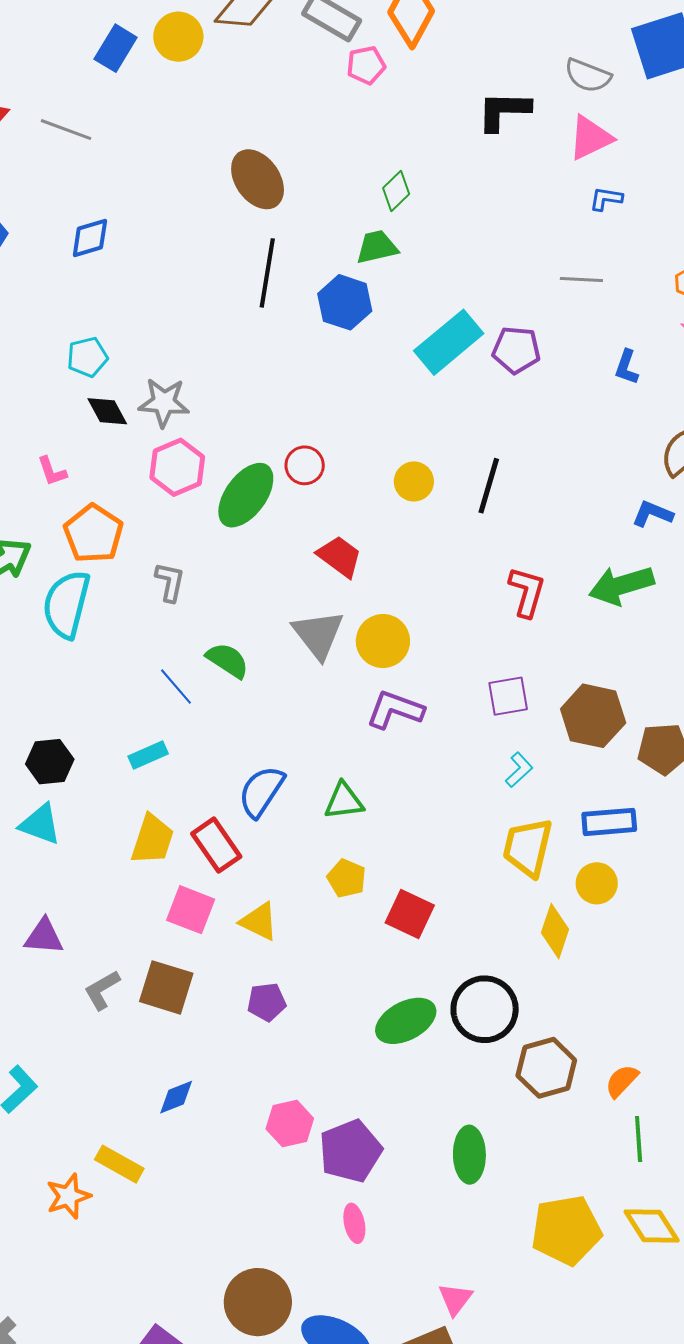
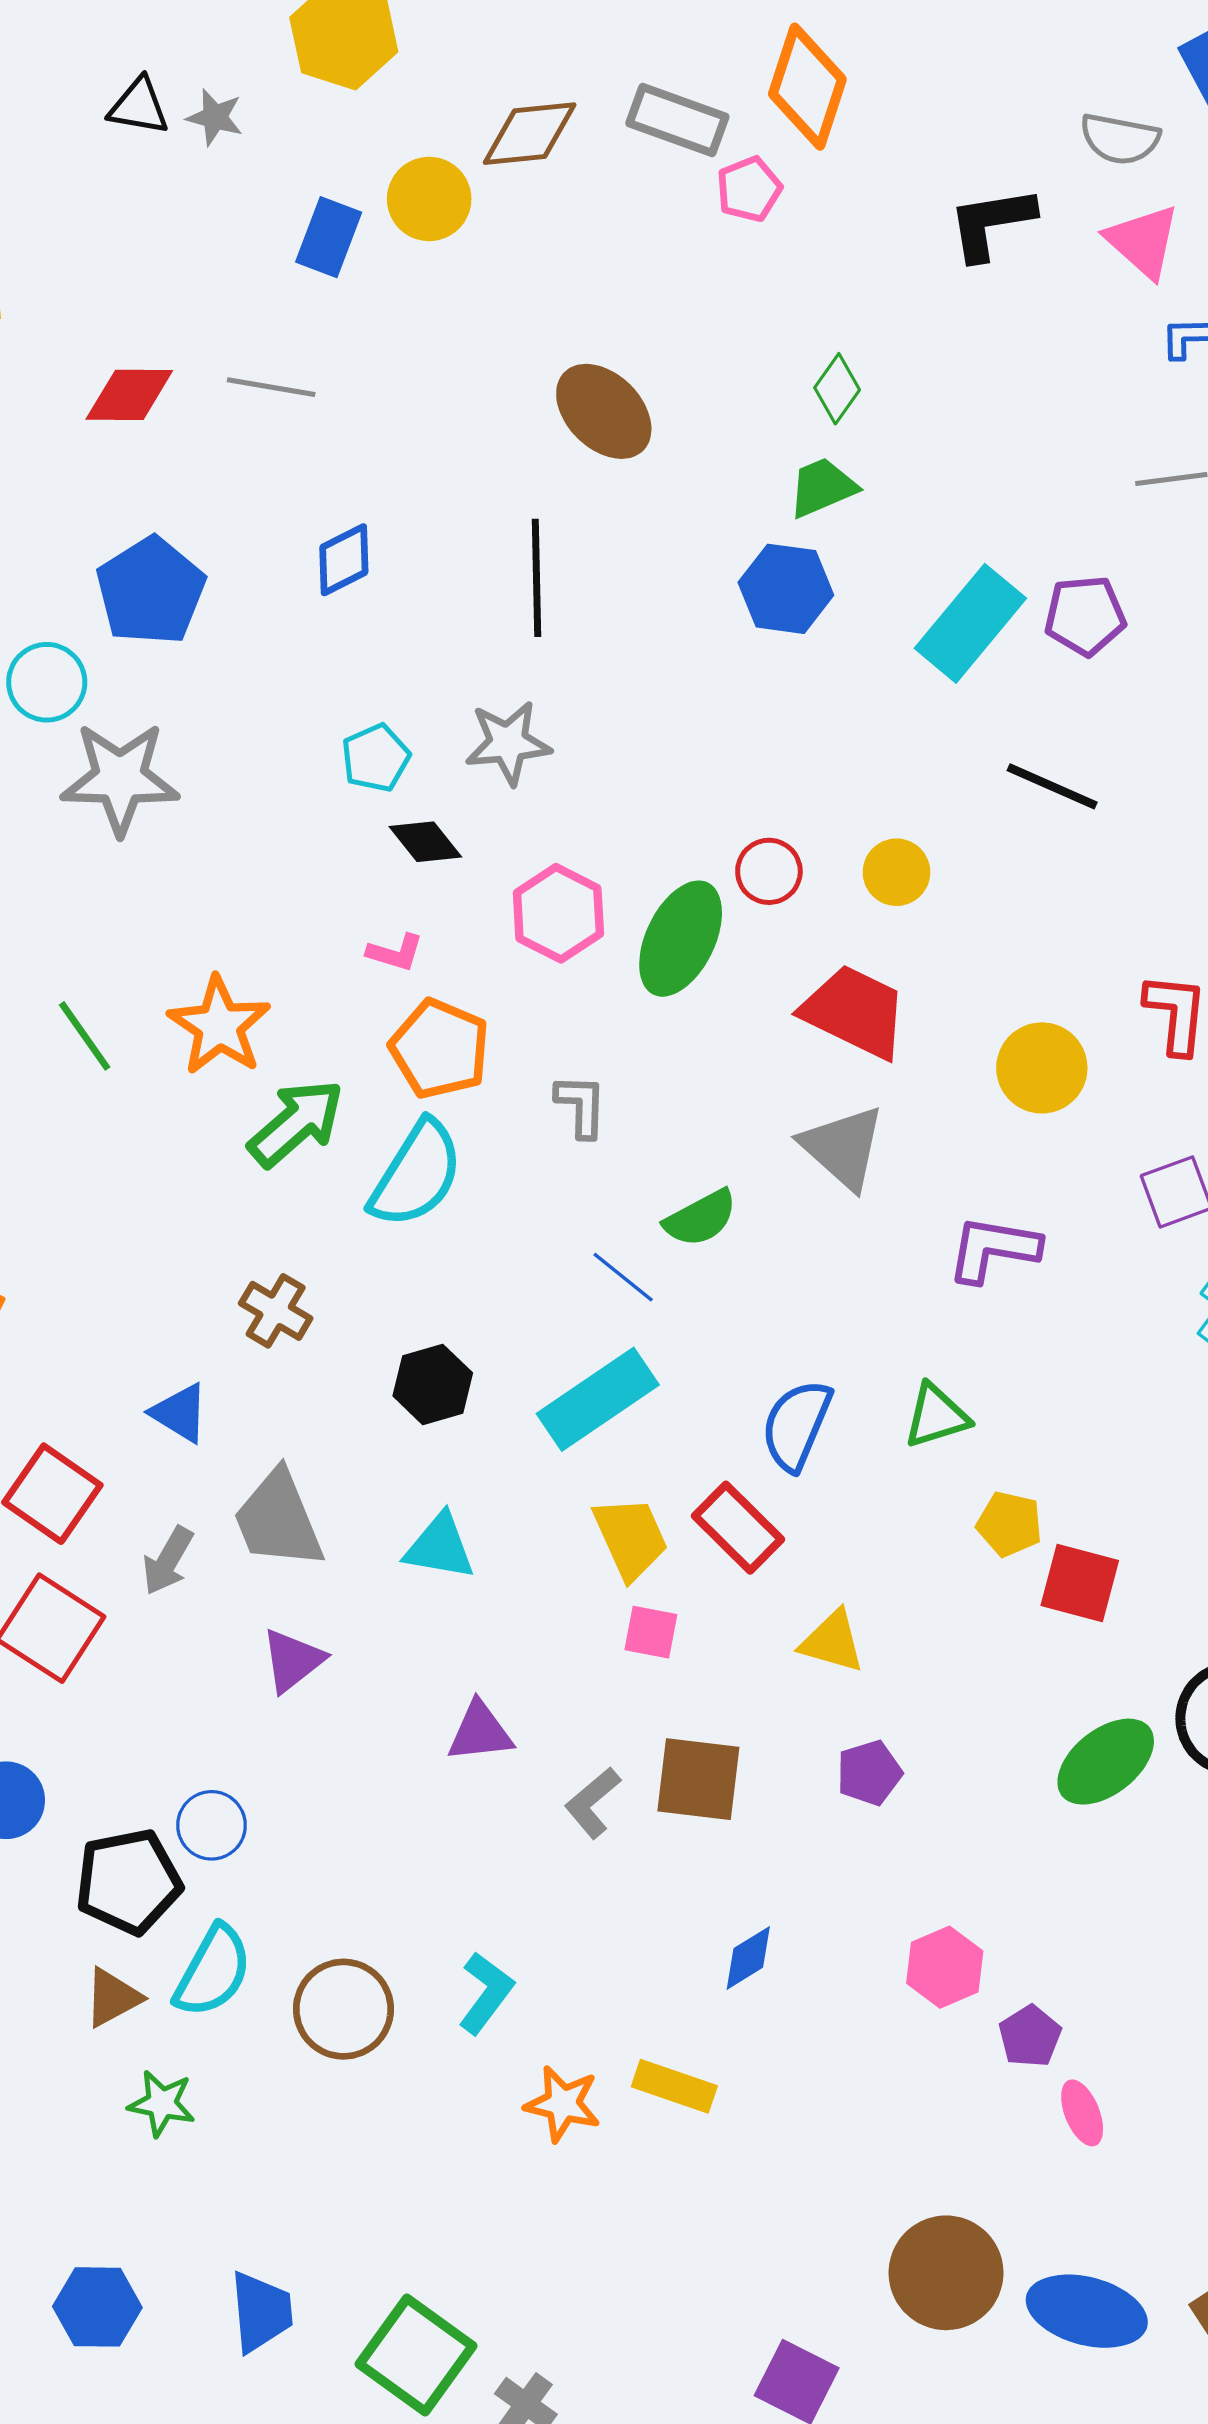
pink triangle: (590, 138) -> (1143, 241), turned -42
black line: (267, 273) -> (536, 578), moved
gray star: (164, 402) -> (508, 743), moved
pink L-shape: (52, 471) -> (395, 953), moved, turned -44
yellow circle: (414, 481) -> (896, 872), moved
black line: (489, 486) -> (1052, 786), moved, turned -72
red trapezoid: (340, 556) -> (855, 1012), size x1.4
cyan semicircle: (66, 604) -> (416, 1174), turned -152
yellow circle: (383, 641) -> (1042, 1068), moved
green semicircle: (228, 660) -> (701, 1218), turned 129
cyan rectangle: (148, 755) -> (598, 1399), size x1.8
black hexagon: (50, 762) -> (433, 1384), moved
yellow trapezoid: (152, 839) -> (631, 1538), turned -32
yellow pentagon: (347, 878) -> (1009, 1524), moved
pink square: (191, 910) -> (651, 1632), moved, size x0.7
purple pentagon: (350, 1151) -> (1030, 2036), moved, size x0.6
orange star: (68, 1196) -> (563, 2104), moved, turned -30

